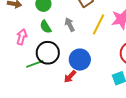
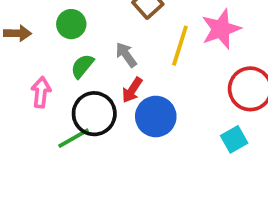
green semicircle: (46, 27) -> (82, 66), turned 80
red arrow: (70, 77) -> (132, 90), moved

